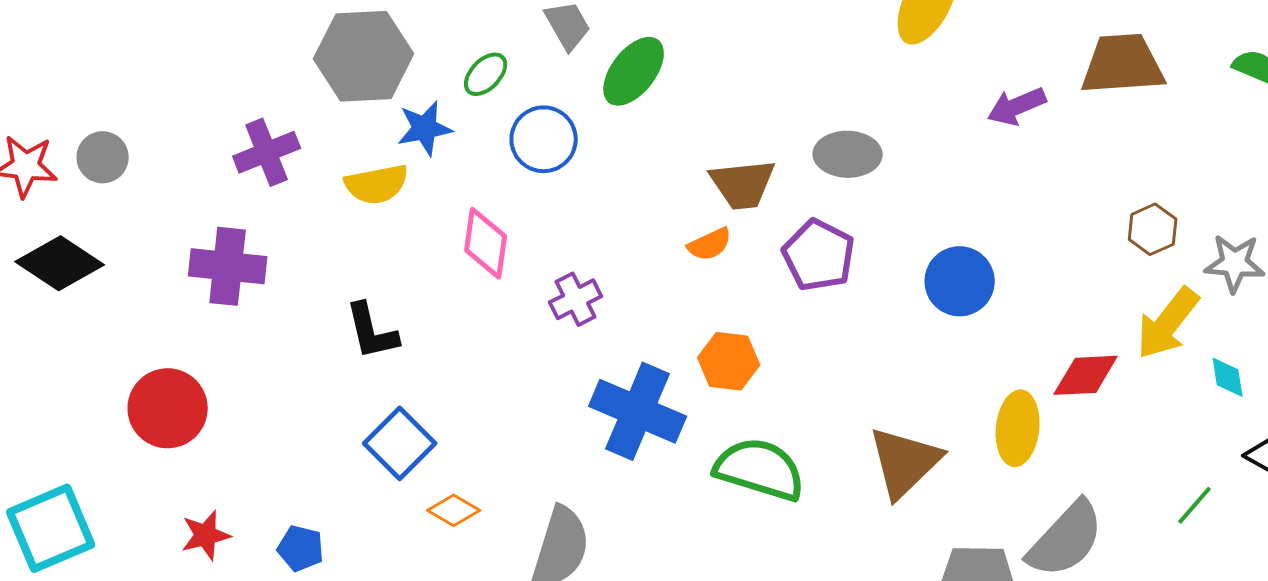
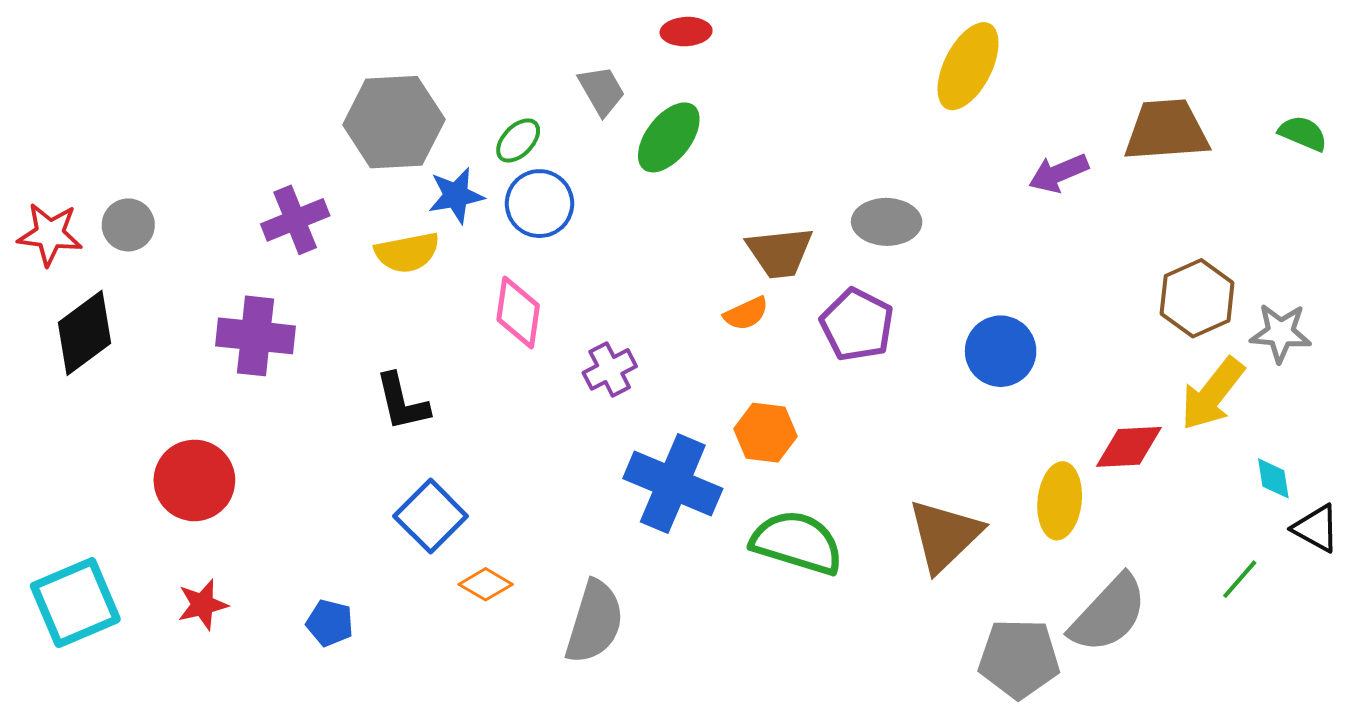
blue circle: (544, 139) -> (539, 204), moved
brown hexagon: (1153, 229) -> (1197, 298), size x1.5
black diamond: (60, 263) -> (84, 333), turned -70
cyan diamond: (1228, 377) -> (1273, 478), moved
red star: (206, 535) -> (203, 605), moved

